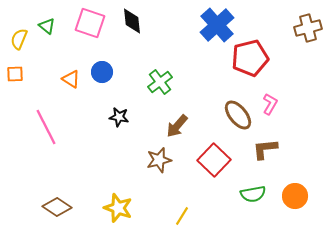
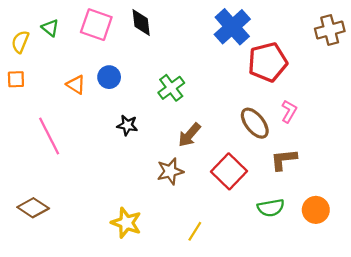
brown diamond: (57, 207) -> (33, 208), moved

